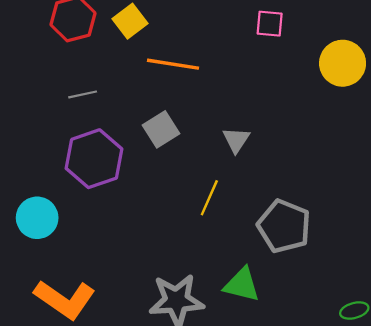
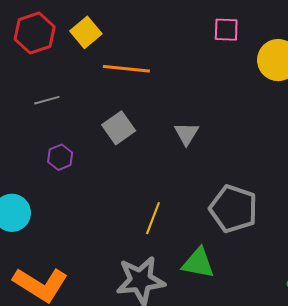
pink square: (270, 24) -> (226, 30), moved
purple hexagon: (94, 159) -> (60, 157), size x0.5
yellow line: (209, 198) -> (153, 218), moved

